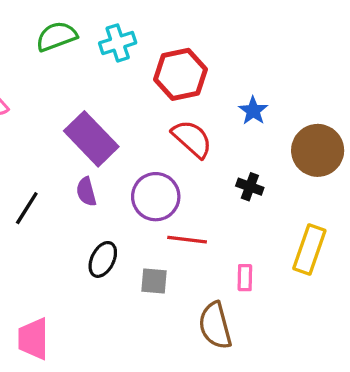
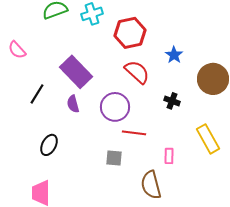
black line: (27, 208) -> (37, 94), moved
yellow rectangle: (309, 250) -> (208, 139), turned -48
black ellipse: (103, 259) -> (49, 145), moved

